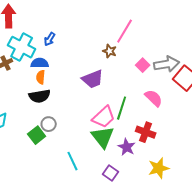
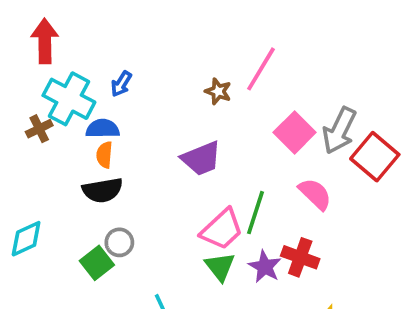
brown star: (110, 51) -> (218, 91), moved
gray arrow: (167, 64) -> (339, 131), turned 125
pink square: (143, 65) -> (295, 132), size x1.5
green triangle: (103, 137) -> (220, 267), size x0.7
purple star: (127, 147) -> (265, 267), moved

